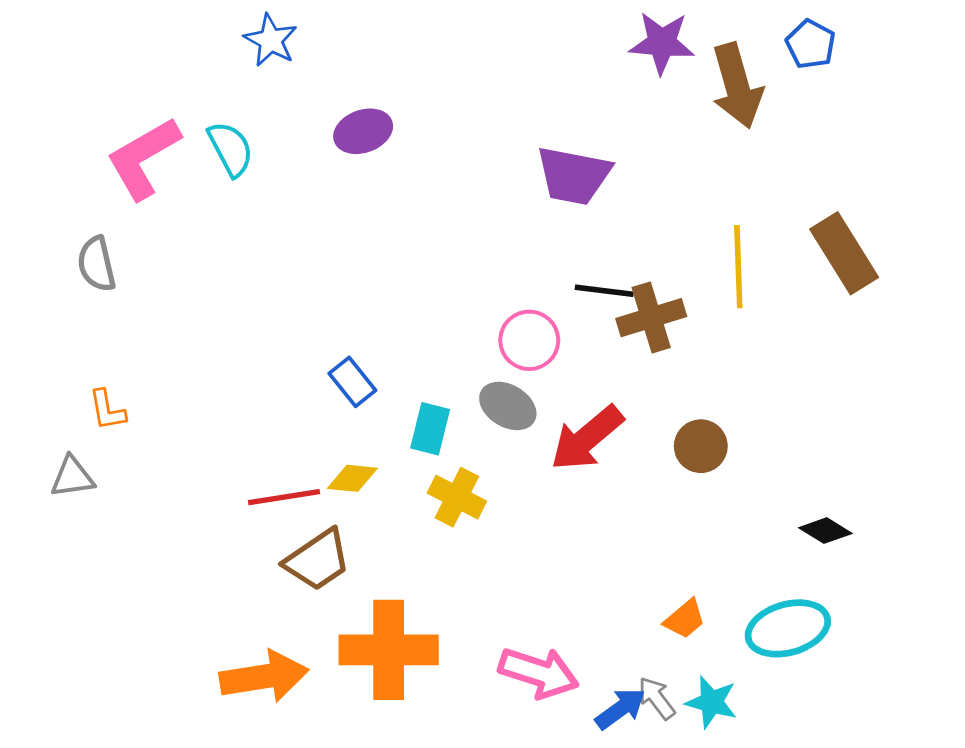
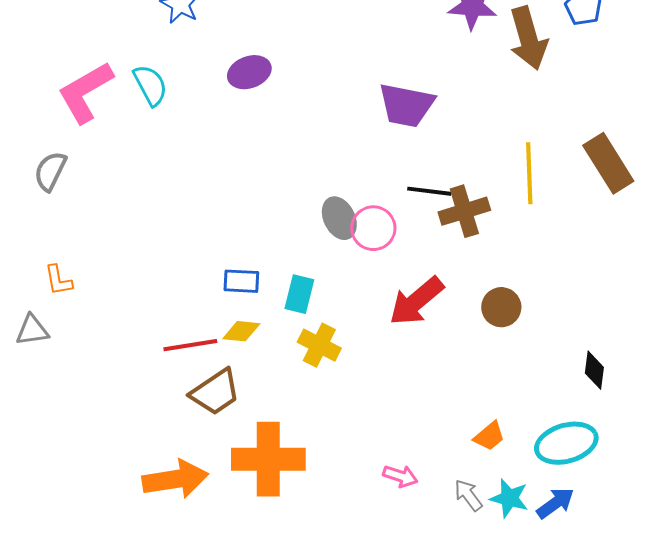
gray semicircle: (96, 264) -> (50, 171), turned 39
blue rectangle: (352, 382) -> (241, 281), moved, turned -48
gray ellipse: (508, 406) -> (339, 218), moved, turned 33
black diamond: (825, 531) -> (594, 370), turned 66
pink arrow: (539, 673) -> (400, 476), moved, size x0.6
blue arrow: (620, 709) -> (555, 503), moved

